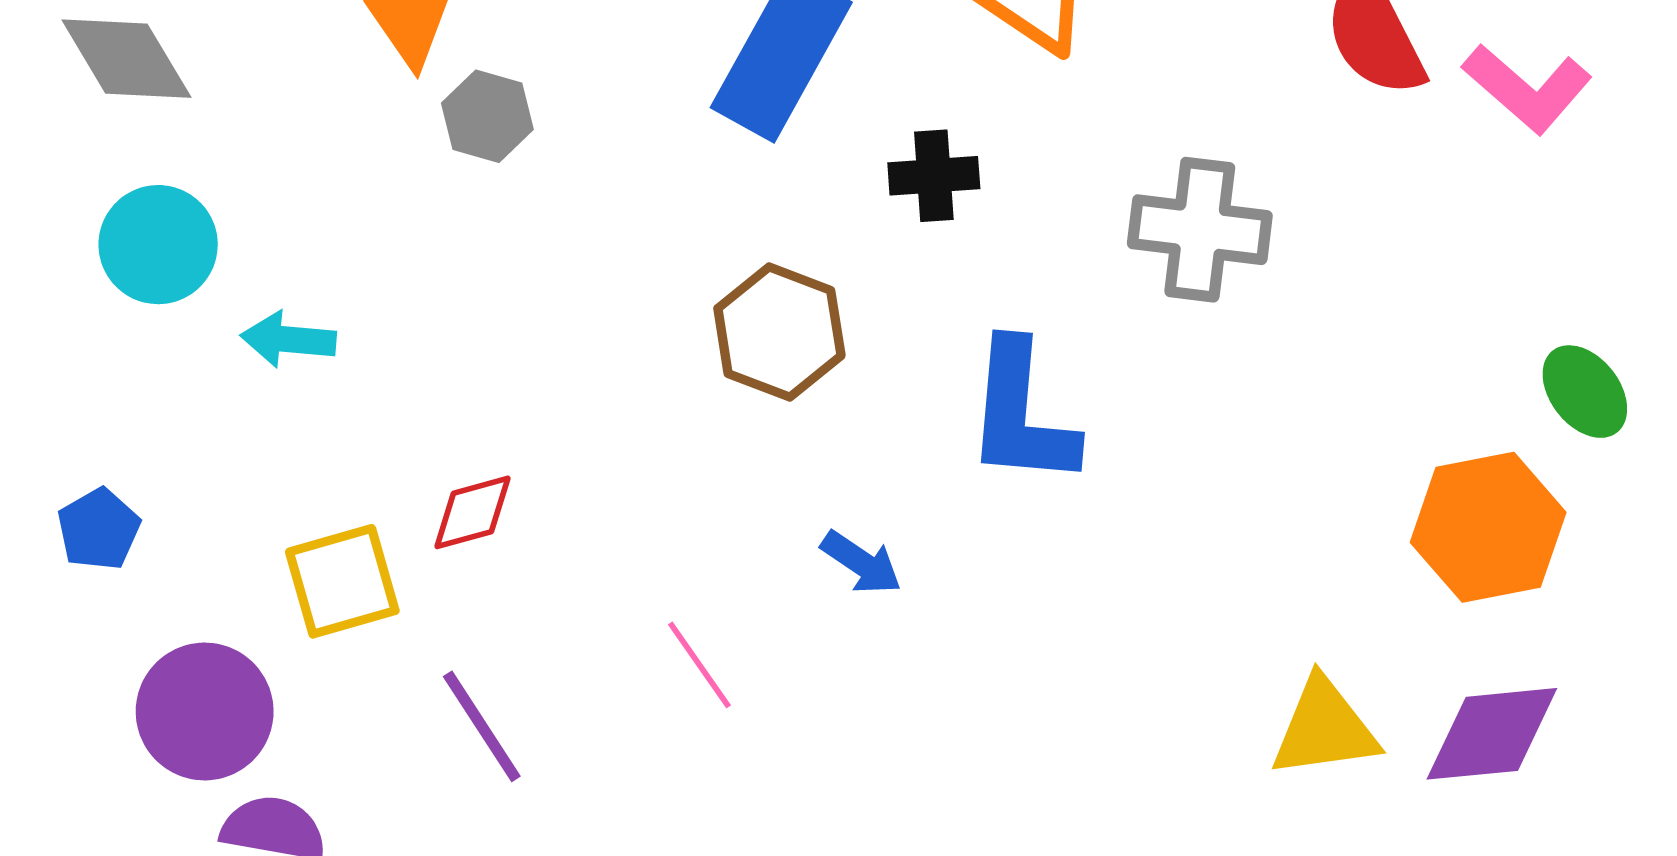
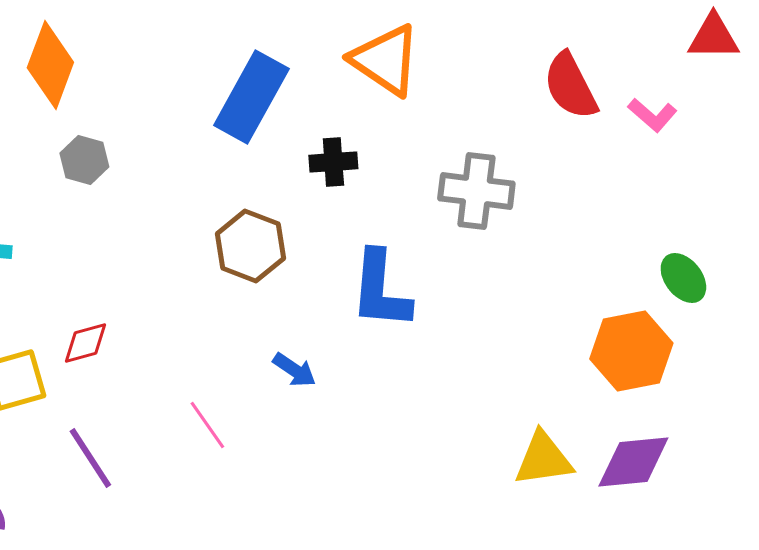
pink L-shape: (1527, 88) -> (652, 115), size x0.7
gray hexagon: (487, 116) -> (84, 160), moved

